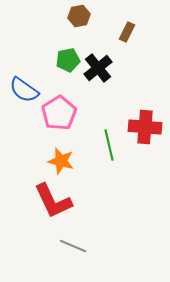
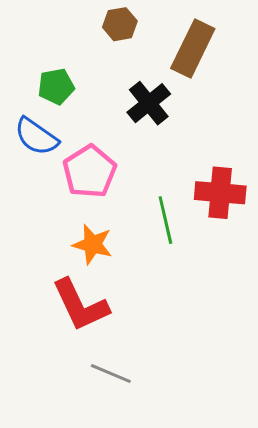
brown rectangle: (127, 32) -> (193, 48), size x1.8
green pentagon: (68, 60) -> (56, 86), moved

